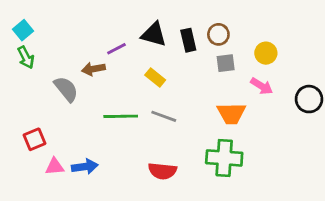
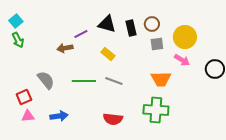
yellow circle: (266, 53) -> (185, 37), size x1.5
gray semicircle: (66, 89) -> (46, 80), moved
pink triangle: (55, 167) -> (28, 116), moved

